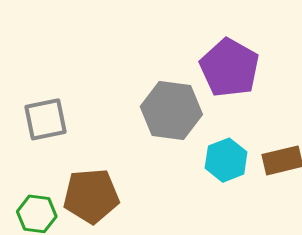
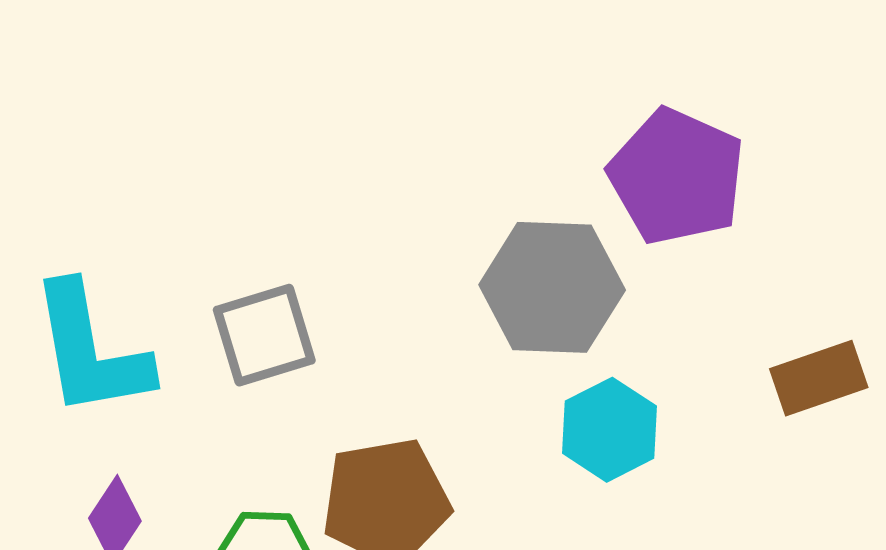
cyan hexagon: (226, 160) -> (609, 430), moved

